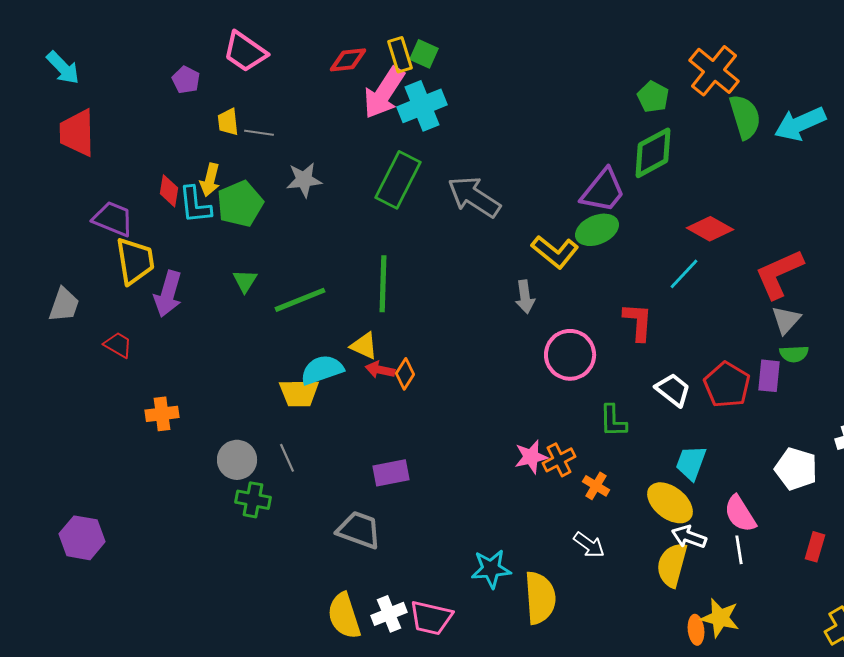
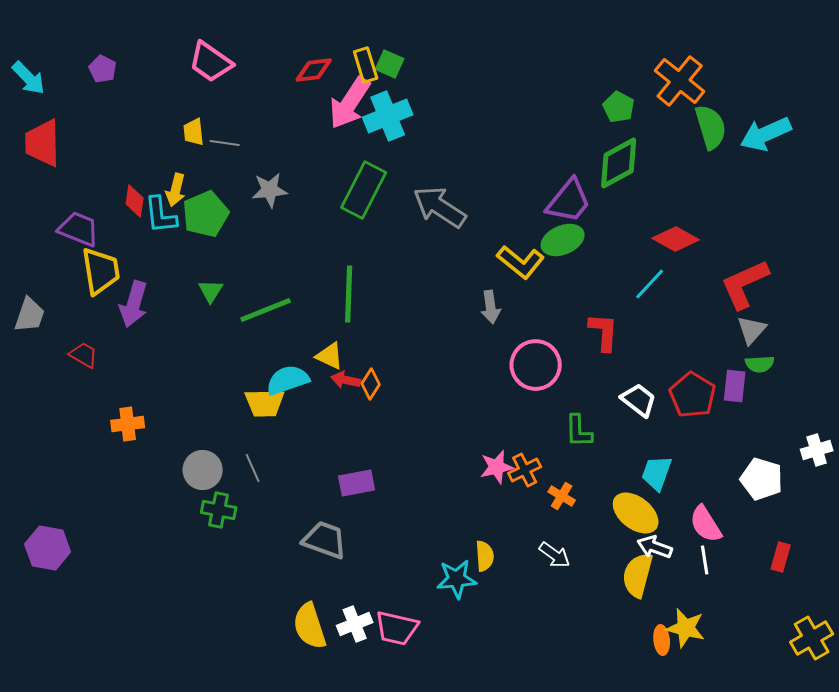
purple pentagon: (186, 80) -> (103, 69), moved
yellow semicircle: (540, 598) -> (485, 556), moved, size x0.6

